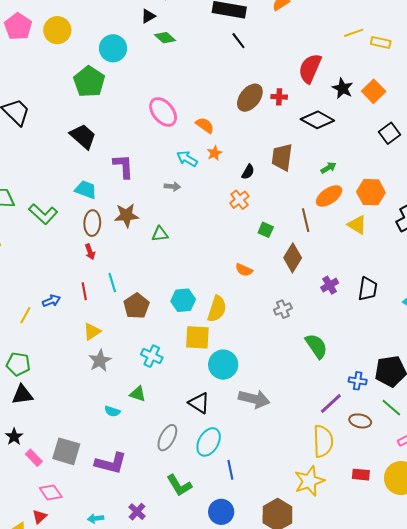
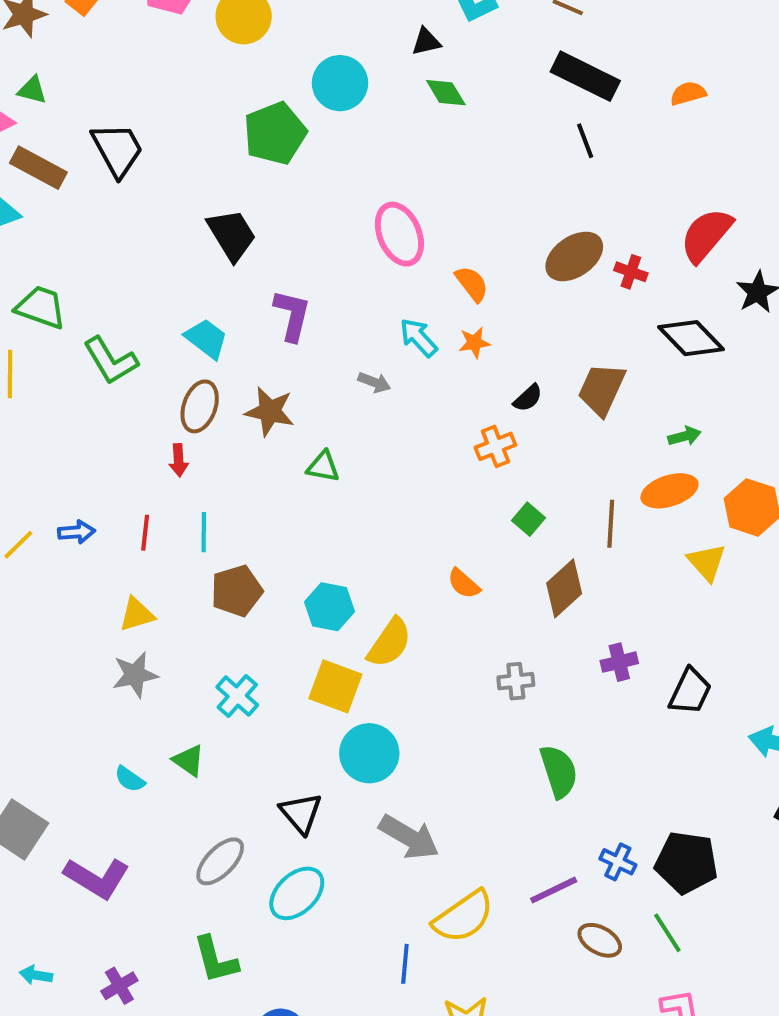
yellow semicircle: (323, 441) -> (463, 917), moved, turned 40
blue line: (230, 470) -> (405, 964), moved

